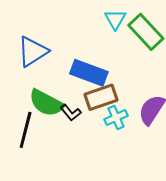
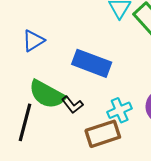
blue triangle: (33, 51) -> (33, 41), size x0.7
brown rectangle: (101, 97) -> (103, 134), moved

